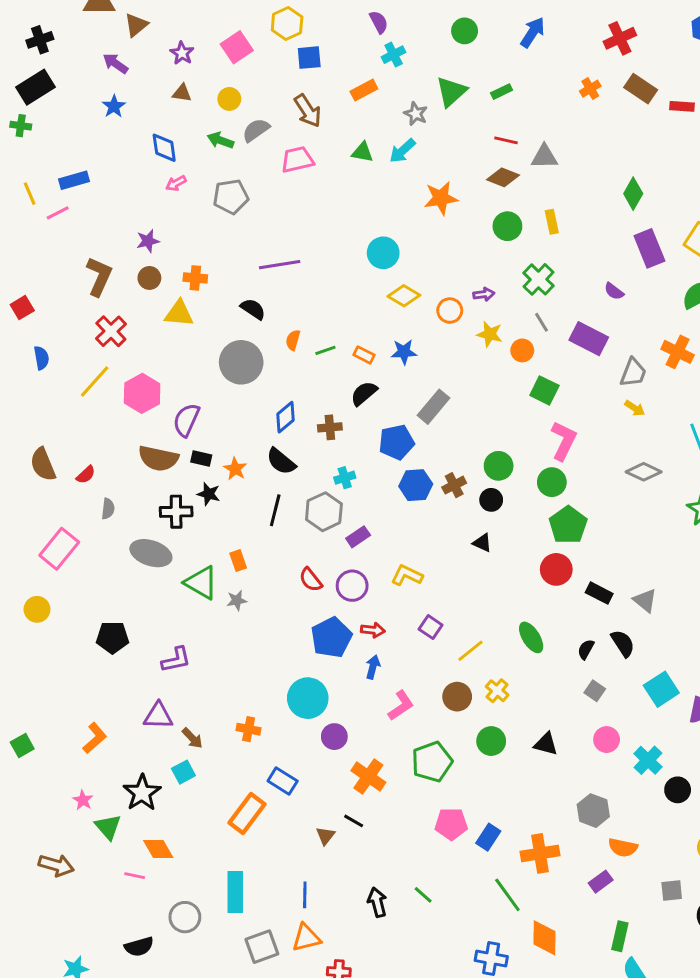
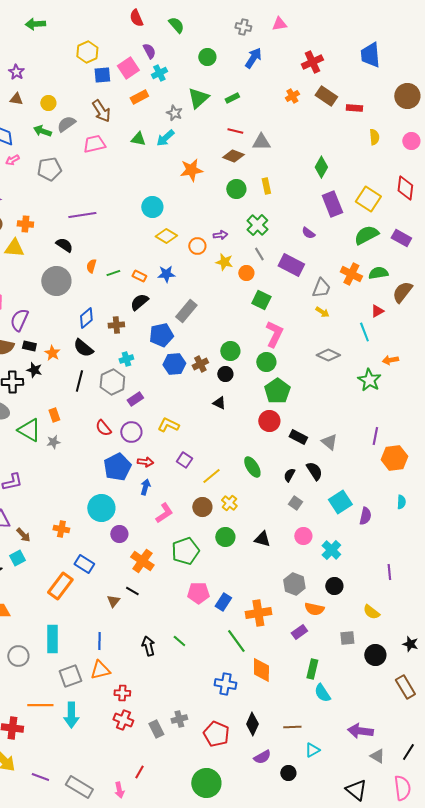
pink square: (237, 47) -> (128, 68), moved
black circle: (678, 790) -> (334, 586), moved

